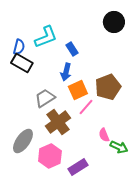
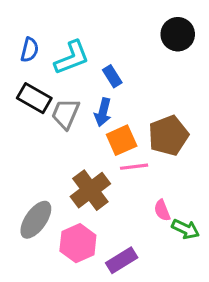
blue semicircle: (19, 47) -> (30, 50), moved
gray trapezoid: (45, 98) -> (65, 114), moved, turned -35
pink line: (86, 107) -> (134, 167), turned 42

